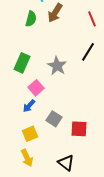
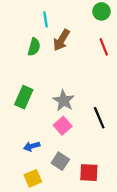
black line: (88, 52) -> (99, 118), moved, turned -54
pink square: (36, 88) -> (63, 126), moved
blue arrow: (29, 106) -> (32, 146), turned 32

